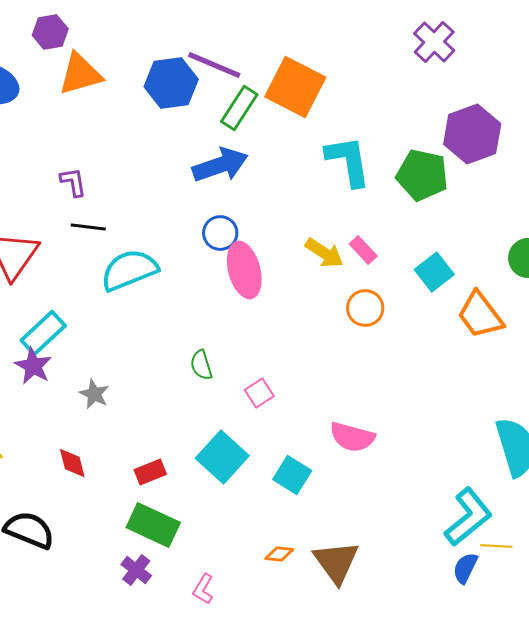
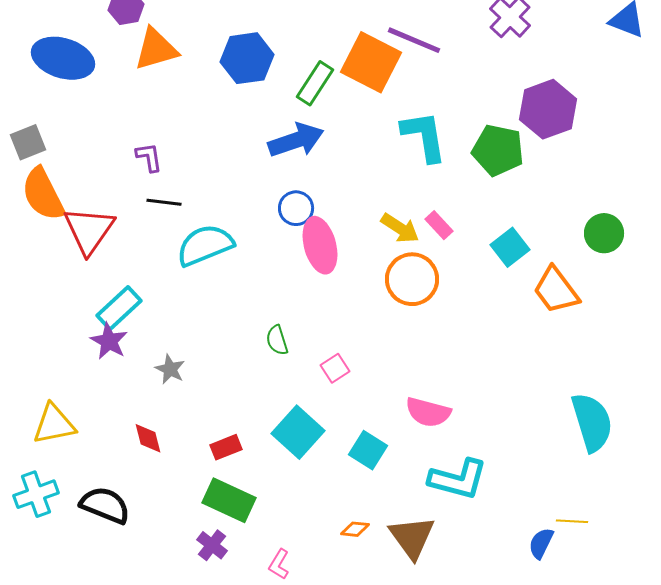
purple line: (214, 65) -> (414, 40), moved
orange circle: (365, 308) -> (412, 279), moved, size x1.4
cyan L-shape: (468, 517) -> (458, 479), moved, turned 54

